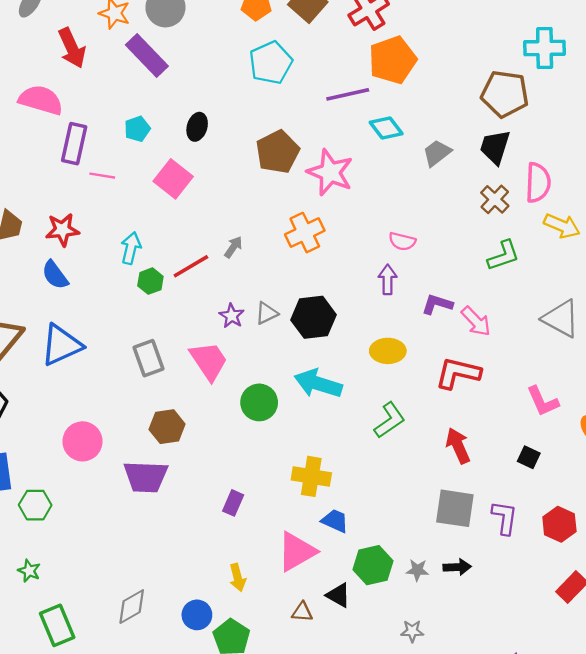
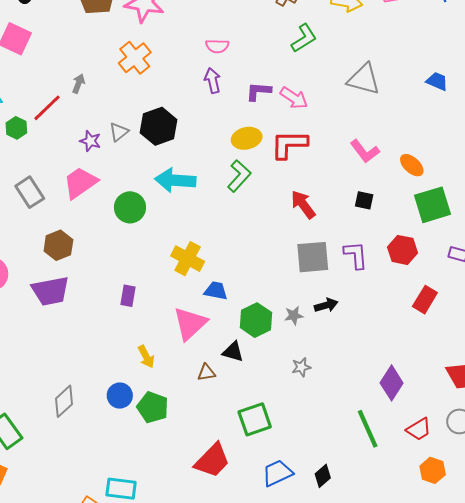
yellow ellipse: (388, 351) -> (247, 138), moved
pink trapezoid: (209, 361) -> (80, 183), turned -78
green L-shape: (390, 420) -> (239, 176), moved
yellow cross: (311, 476) -> (188, 259), turned 32

